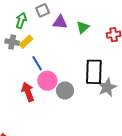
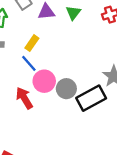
yellow rectangle: (26, 42) -> (32, 43), moved
black rectangle: (94, 72) -> (91, 98), moved, turned 70

